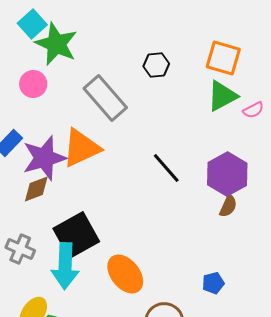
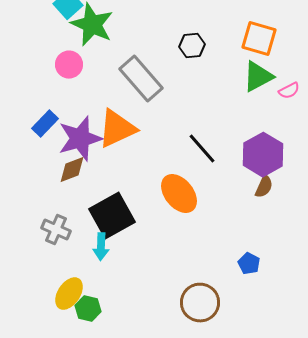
cyan arrow: (65, 266) -> (101, 247), size x0.6
orange ellipse: (125, 274) -> (179, 194), moved
blue pentagon: (213, 283) -> (249, 264), turned -30

